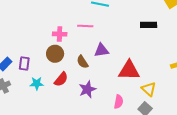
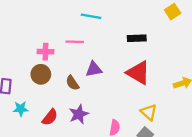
black rectangle: (149, 25) -> (137, 38), moved
red triangle: (129, 70) -> (138, 73), moved, turned 30
red semicircle: (61, 79) -> (50, 117), moved

